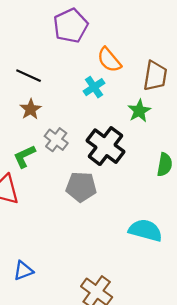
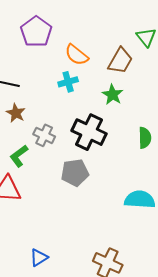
brown trapezoid: (155, 76) -> (120, 61), turned 32
cyan cross: (94, 87) -> (68, 82), turned 30

